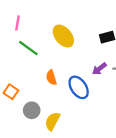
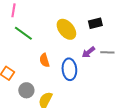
yellow ellipse: (63, 36) -> (66, 29), moved
blue ellipse: (79, 87) -> (69, 69), turned 30

